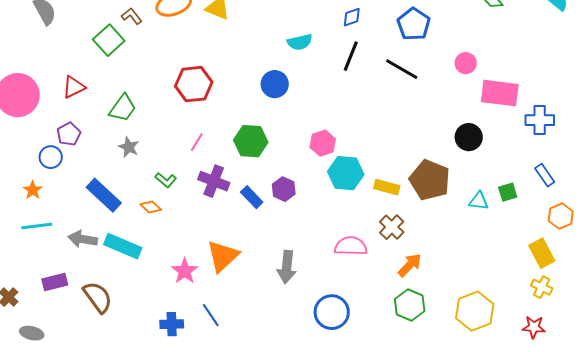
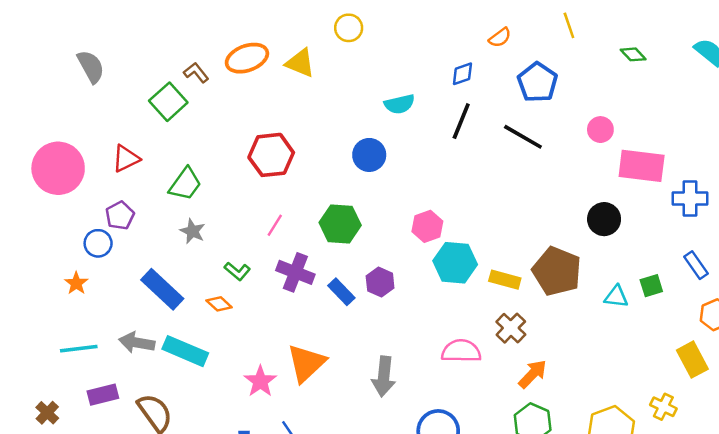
cyan line: (37, 226) -> (79, 349), moved
yellow cross: (542, 287) -> (663, 407), moved

